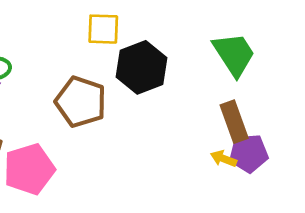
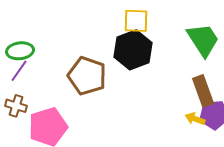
yellow square: (103, 29) -> (136, 21), moved

